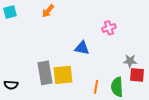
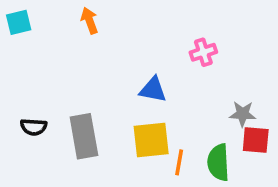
orange arrow: (48, 11) -> (90, 21), turned 120
yellow square: (63, 75) -> (151, 140), moved
black semicircle: (11, 85) -> (34, 127), moved

